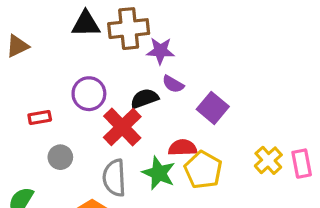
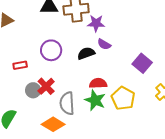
purple square: (213, 108) -> (142, 63), moved
red cross: (122, 127) -> (46, 86), moved, size x0.7
red semicircle: (183, 148) -> (98, 83), moved

